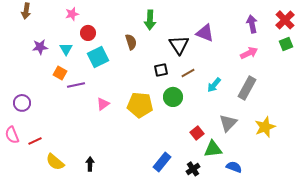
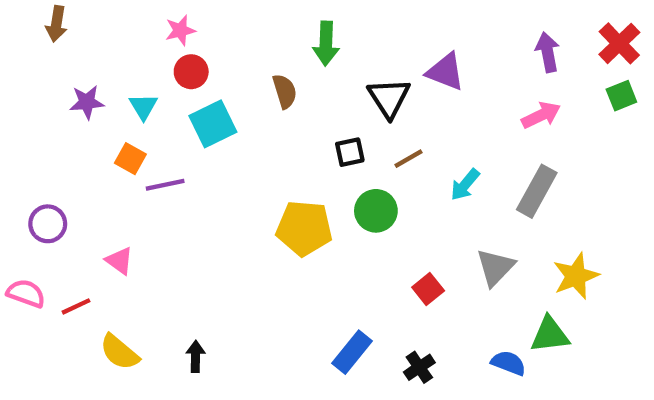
pink star: (72, 14) -> (180, 30), moved
pink triangle: (103, 104) -> (119, 261), moved, turned -48
pink semicircle: (12, 135) -> (26, 293), turned 132
green triangle: (213, 149) -> (550, 335), moved

